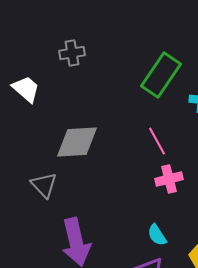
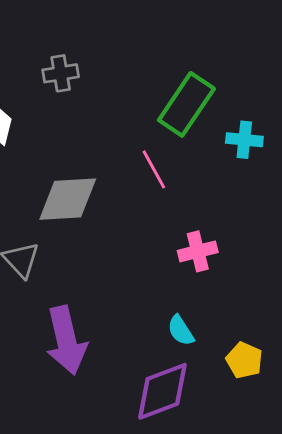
pink line: (157, 141) -> (154, 169), moved

